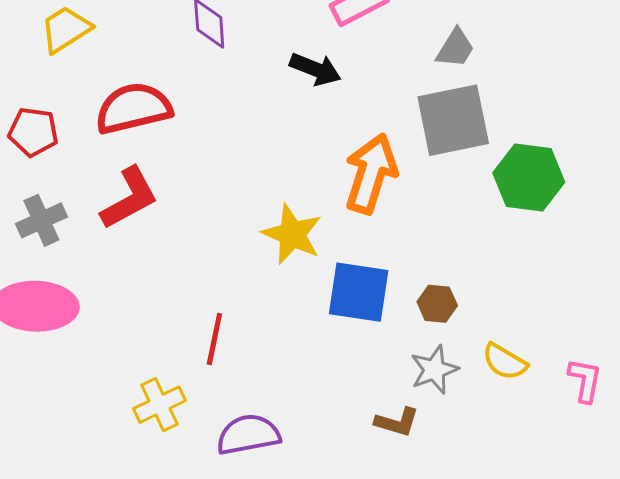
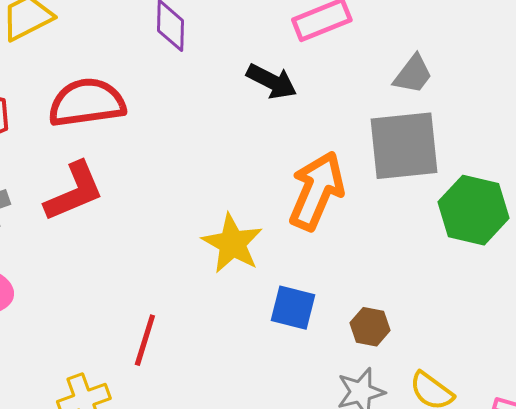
blue square: (359, 292) -> (293, 308), size x0.7

